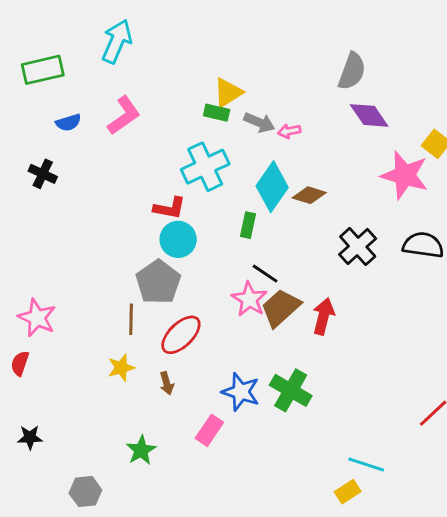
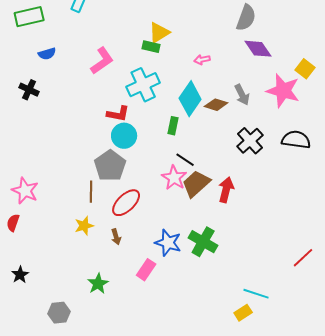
pink L-shape: (124, 115) -> (102, 61), moved
gray arrow: (259, 123) -> (242, 95), moved, turned 40
black star: (30, 437) -> (20, 275), turned -30

